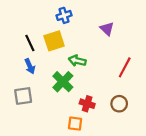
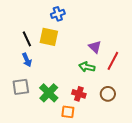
purple triangle: (107, 29) -> (95, 47), moved
yellow square: (54, 41) -> (49, 37), turned 30
green arrow: (77, 61) -> (87, 67), moved
green cross: (63, 82) -> (49, 93), moved

